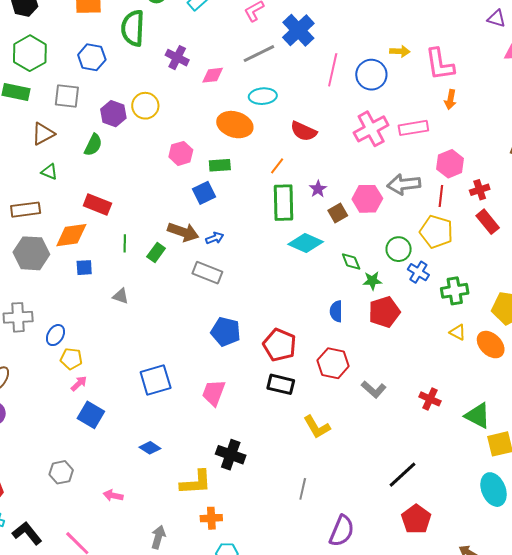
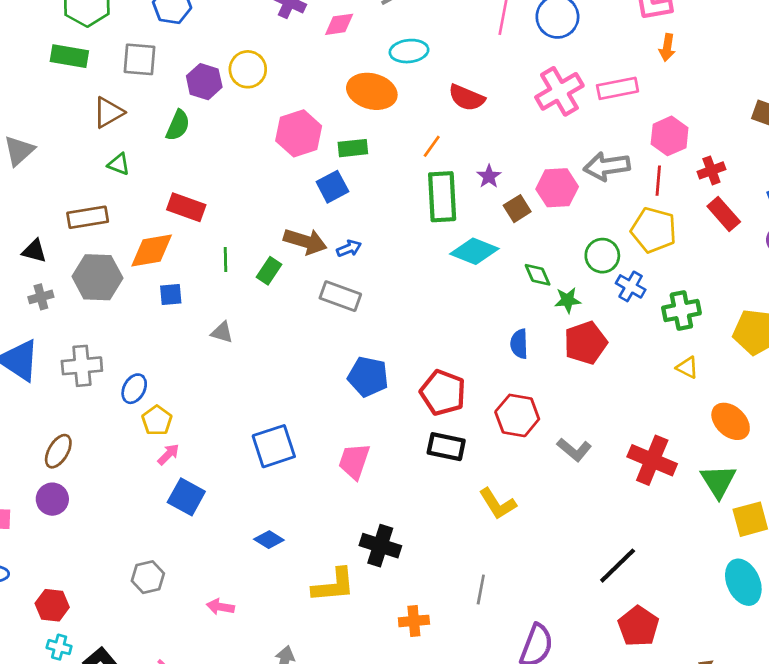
pink hexagon: (181, 153) -> (299, 133), size x1.4
orange ellipse: (491, 345) -> (731, 421), moved
yellow pentagon: (71, 359) -> (157, 420), turned 30
red cross: (430, 399) -> (652, 460), size x1.6
green triangle: (478, 416) -> (718, 481), turned 32
orange cross: (211, 518) -> (414, 621), moved

